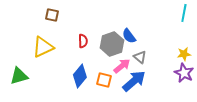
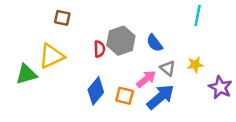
cyan line: (184, 13) -> (198, 15), moved
gray hexagon: (112, 44) -> (121, 41), moved
yellow star: (184, 54) -> (195, 65), moved
green triangle: (19, 76) -> (26, 74), moved

